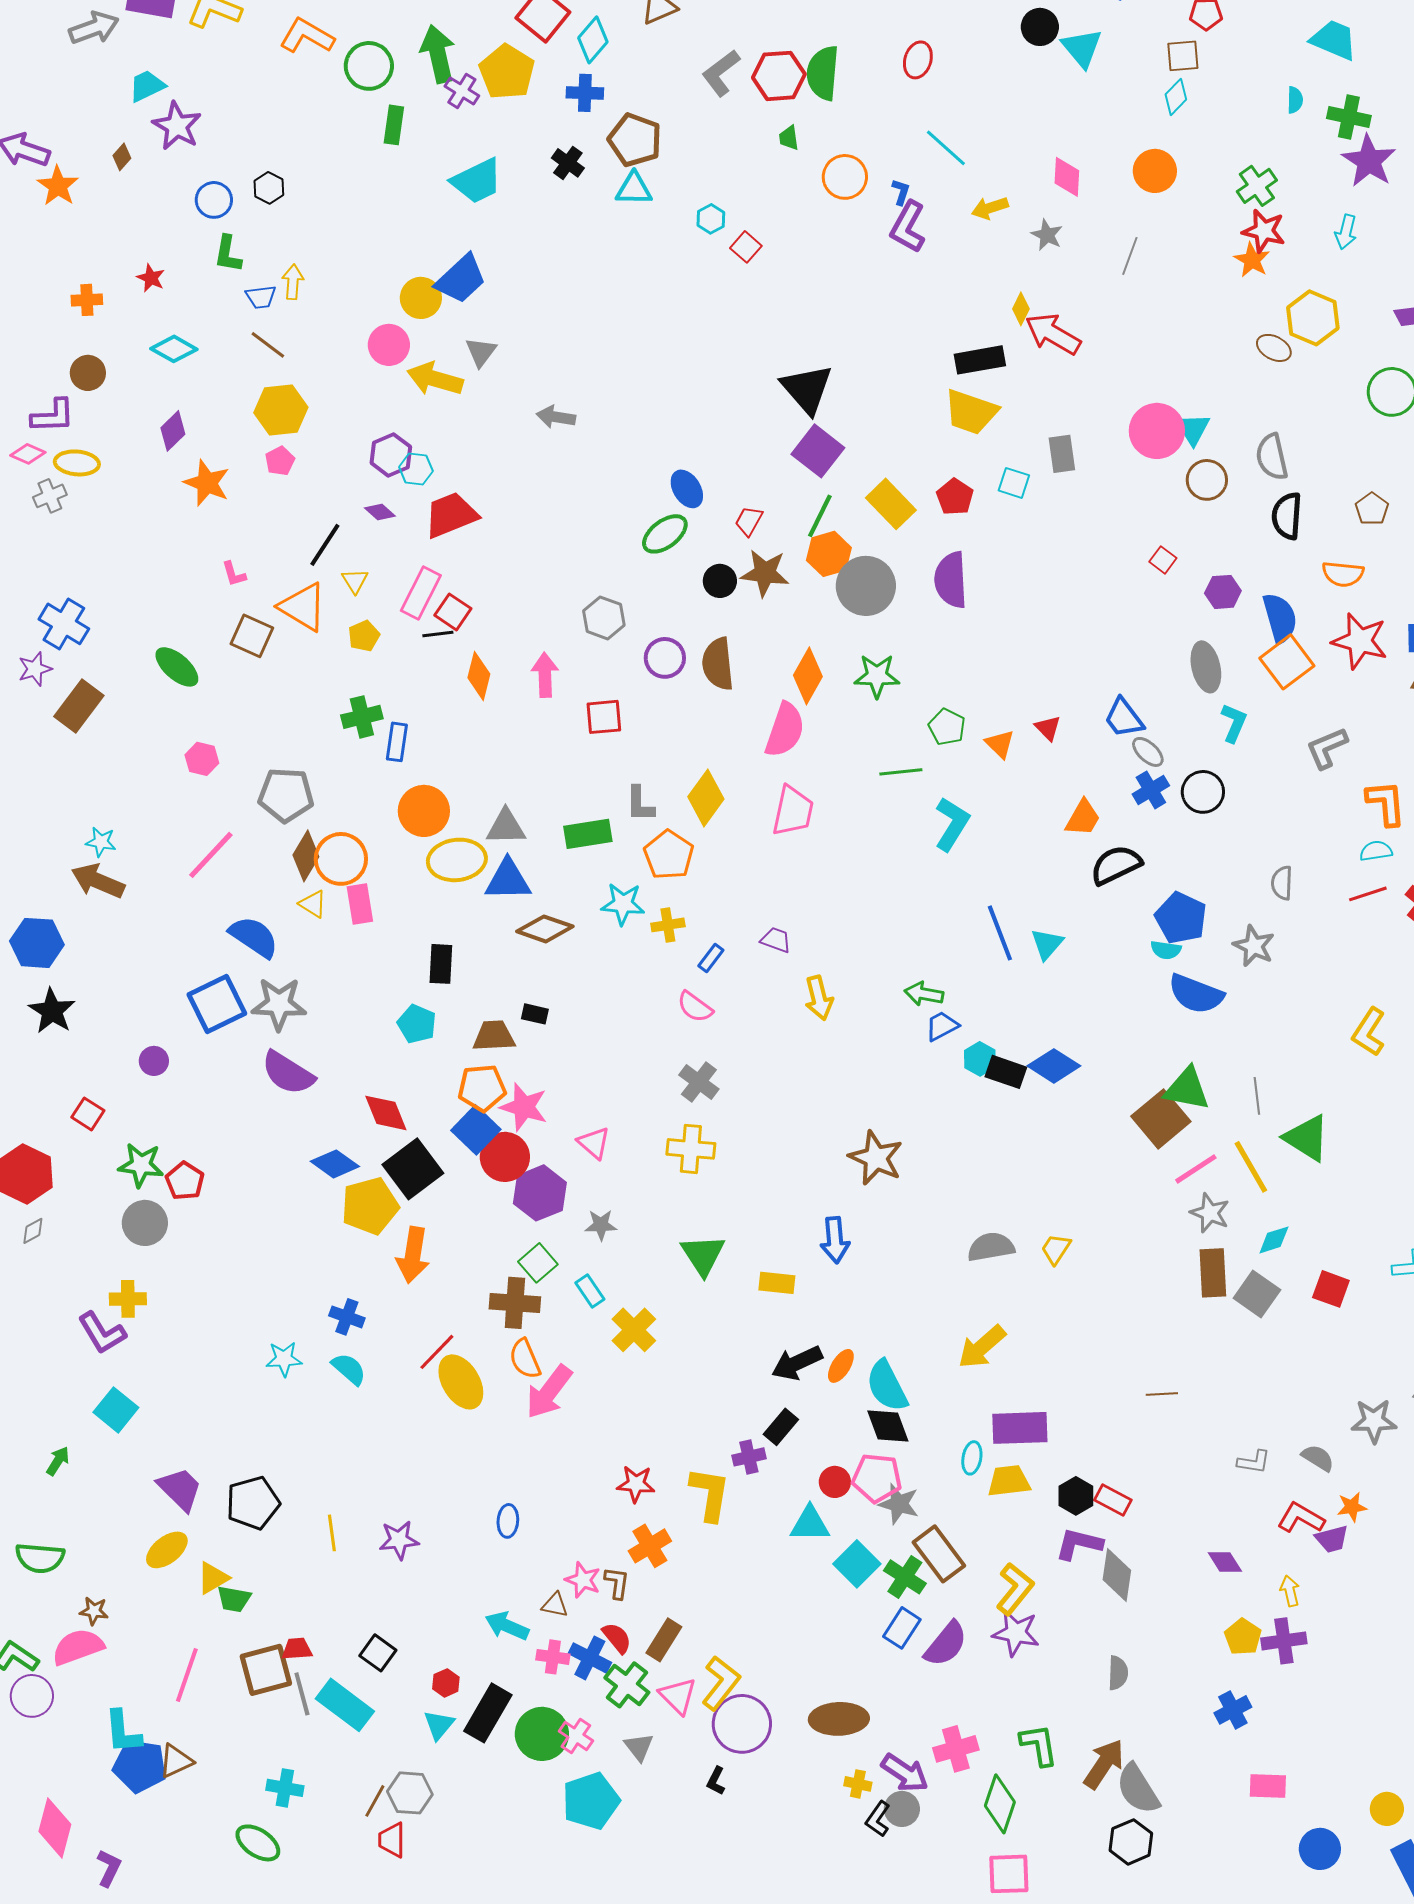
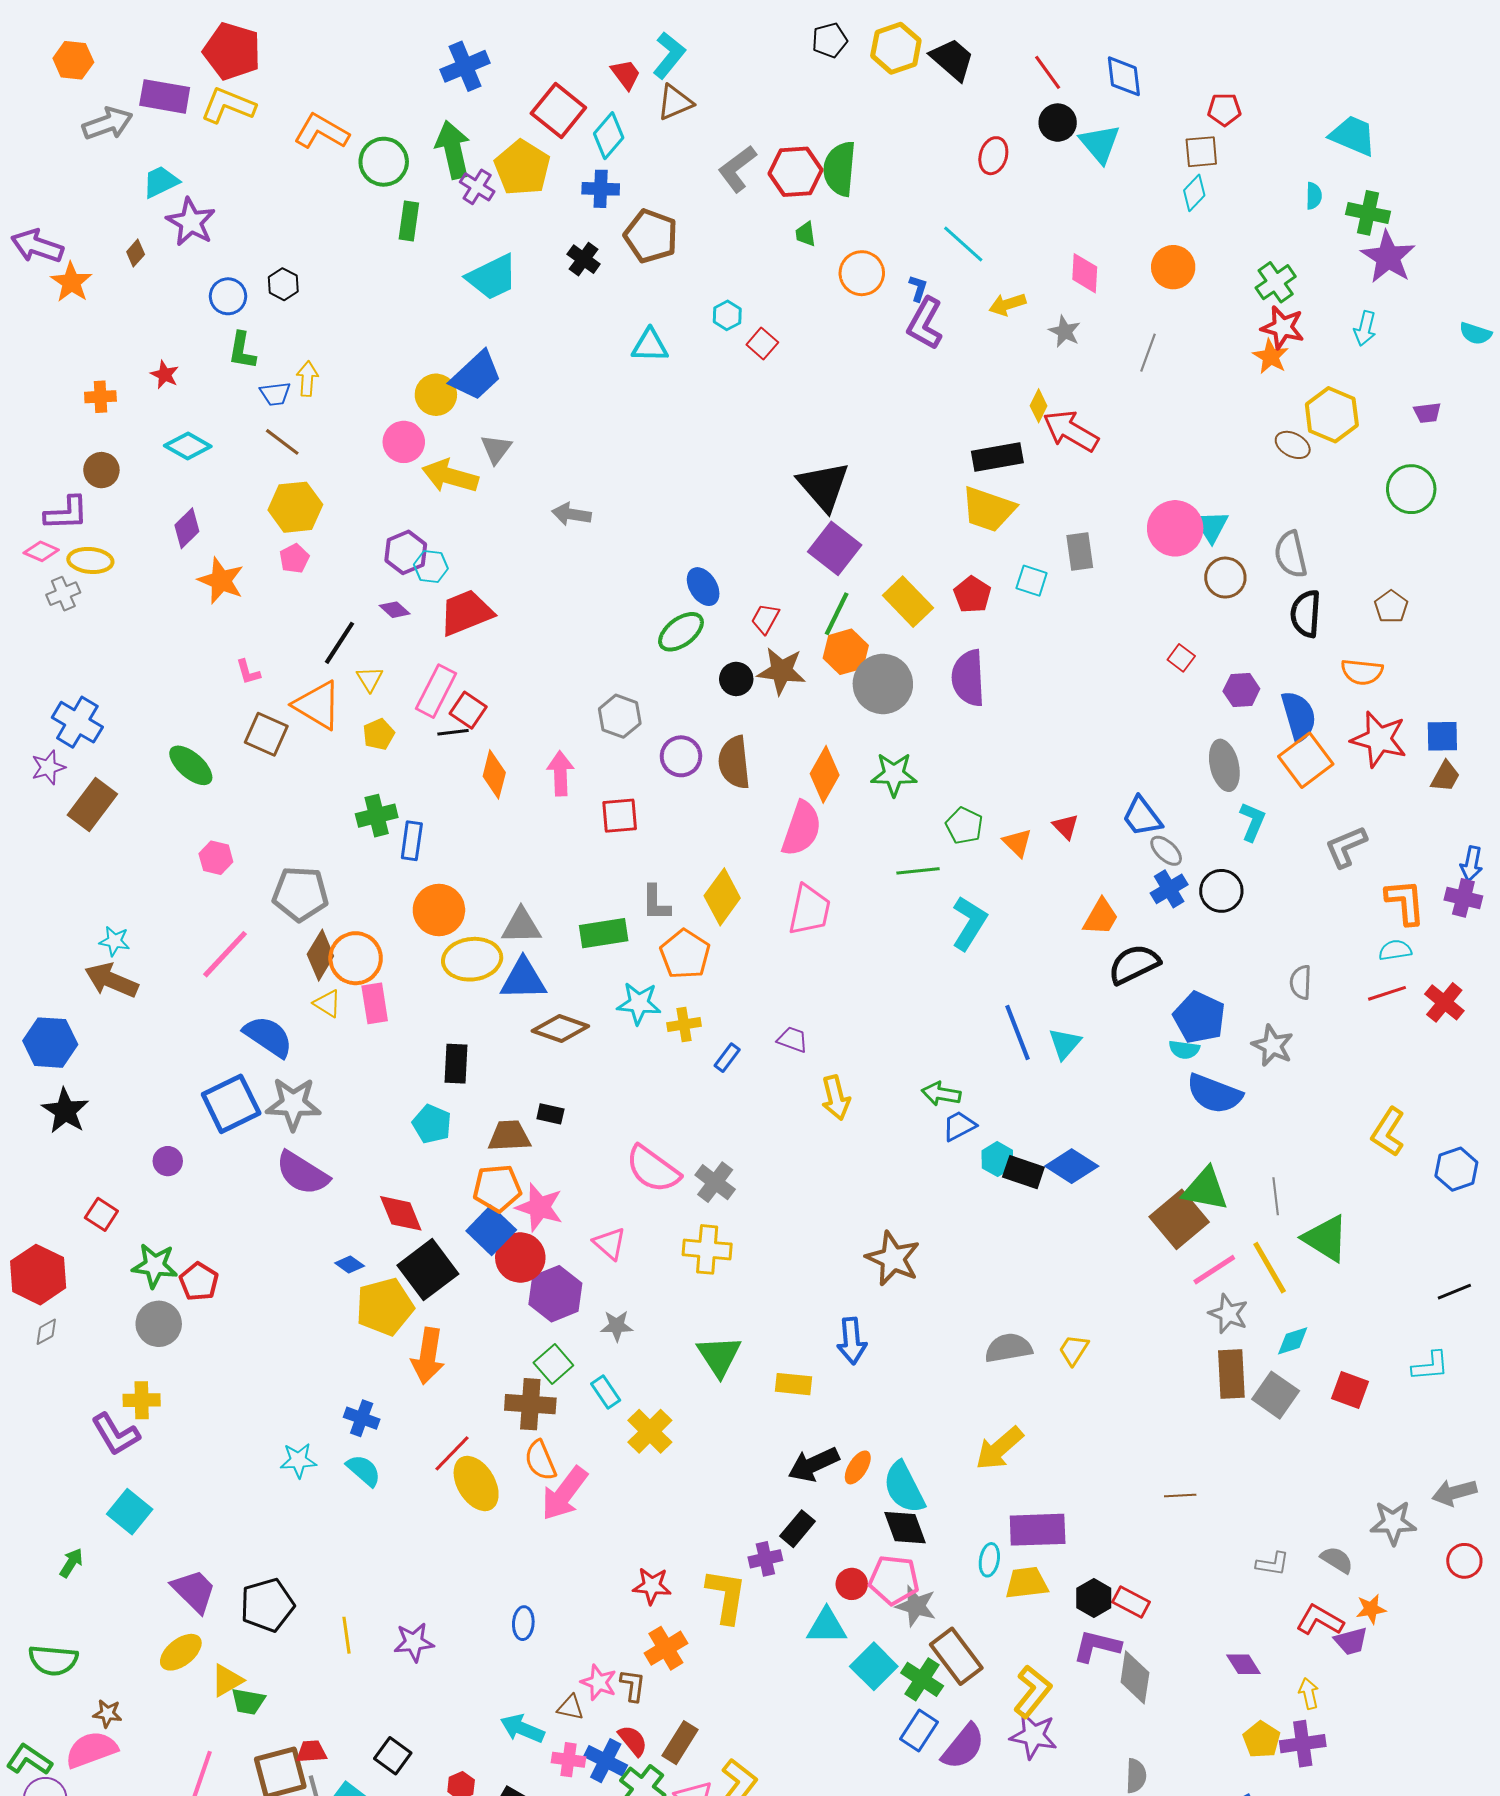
red ellipse: (918, 60) -> (993, 156), moved
cyan triangle: (634, 189) -> (650, 346), moved
pink semicircle: (695, 1007) -> (653, 1169), moved, size x1.5
blue diamond: (335, 1164) -> (350, 1265), size x0.6

